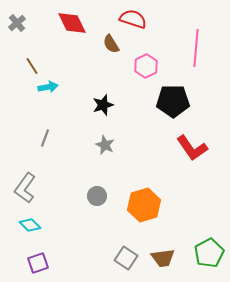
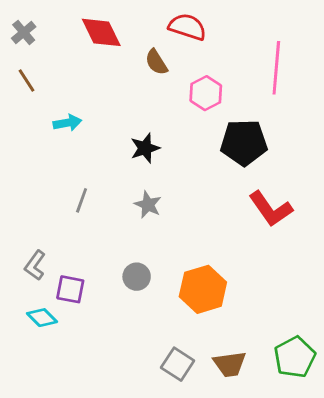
brown line: (32, 66) -> (27, 80), moved
gray line: (45, 138) -> (82, 200), moved
gray L-shape: (25, 188) -> (35, 265), size x0.7
purple square: (38, 263) -> (70, 289), moved, turned 30

